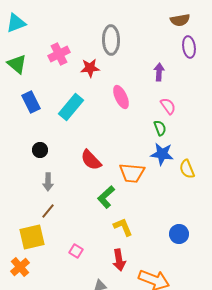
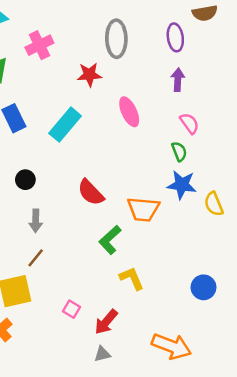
purple ellipse: (189, 47) -> (175, 37), moved
pink cross: (59, 54) -> (39, 45), moved
red arrow: (119, 260) -> (106, 322), moved, turned 50

